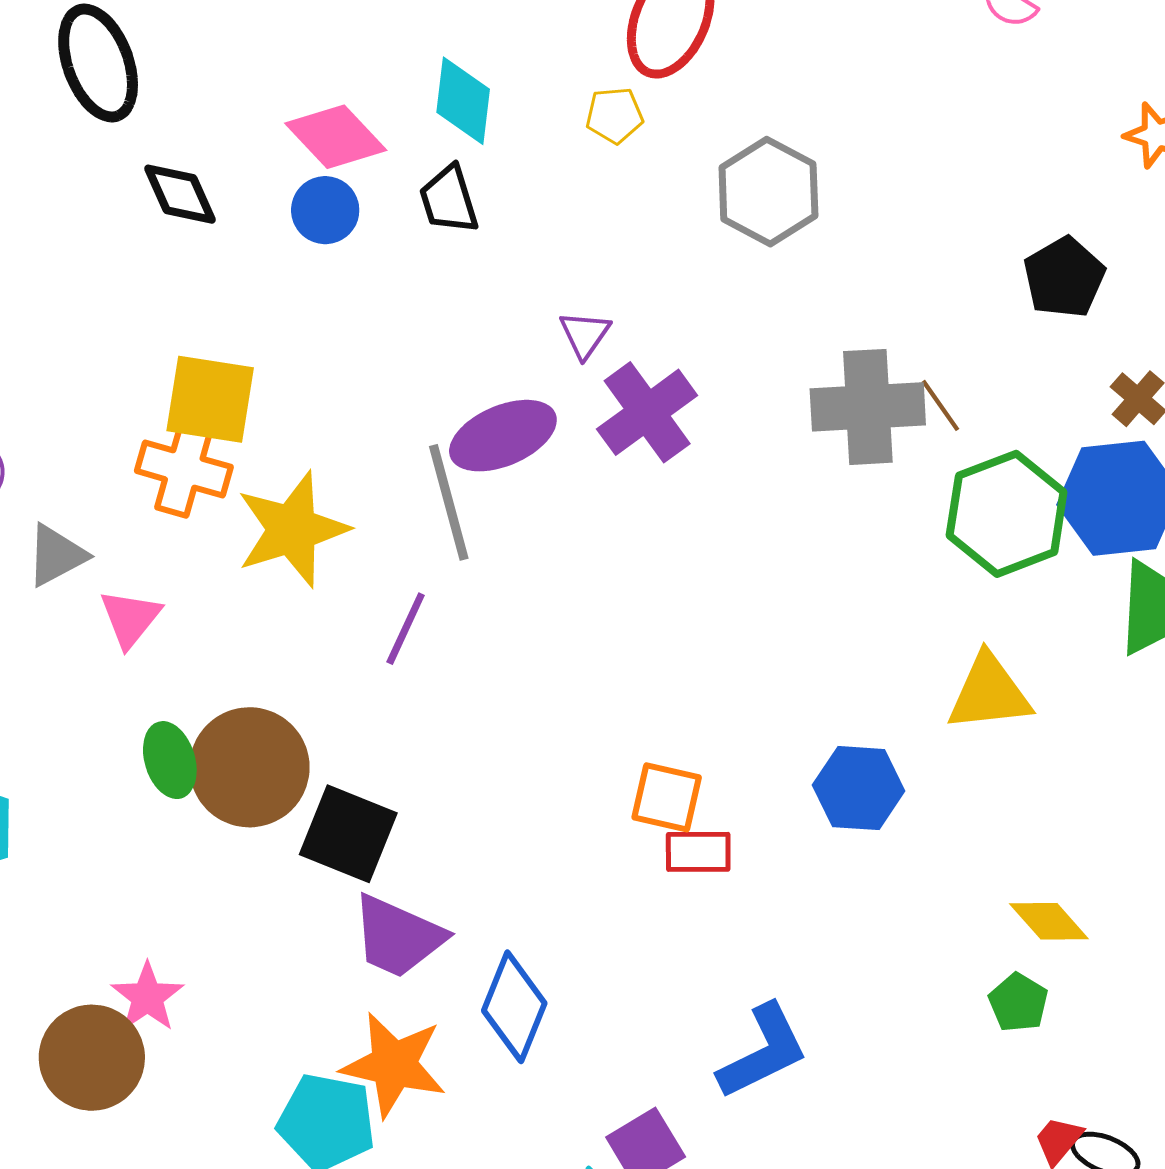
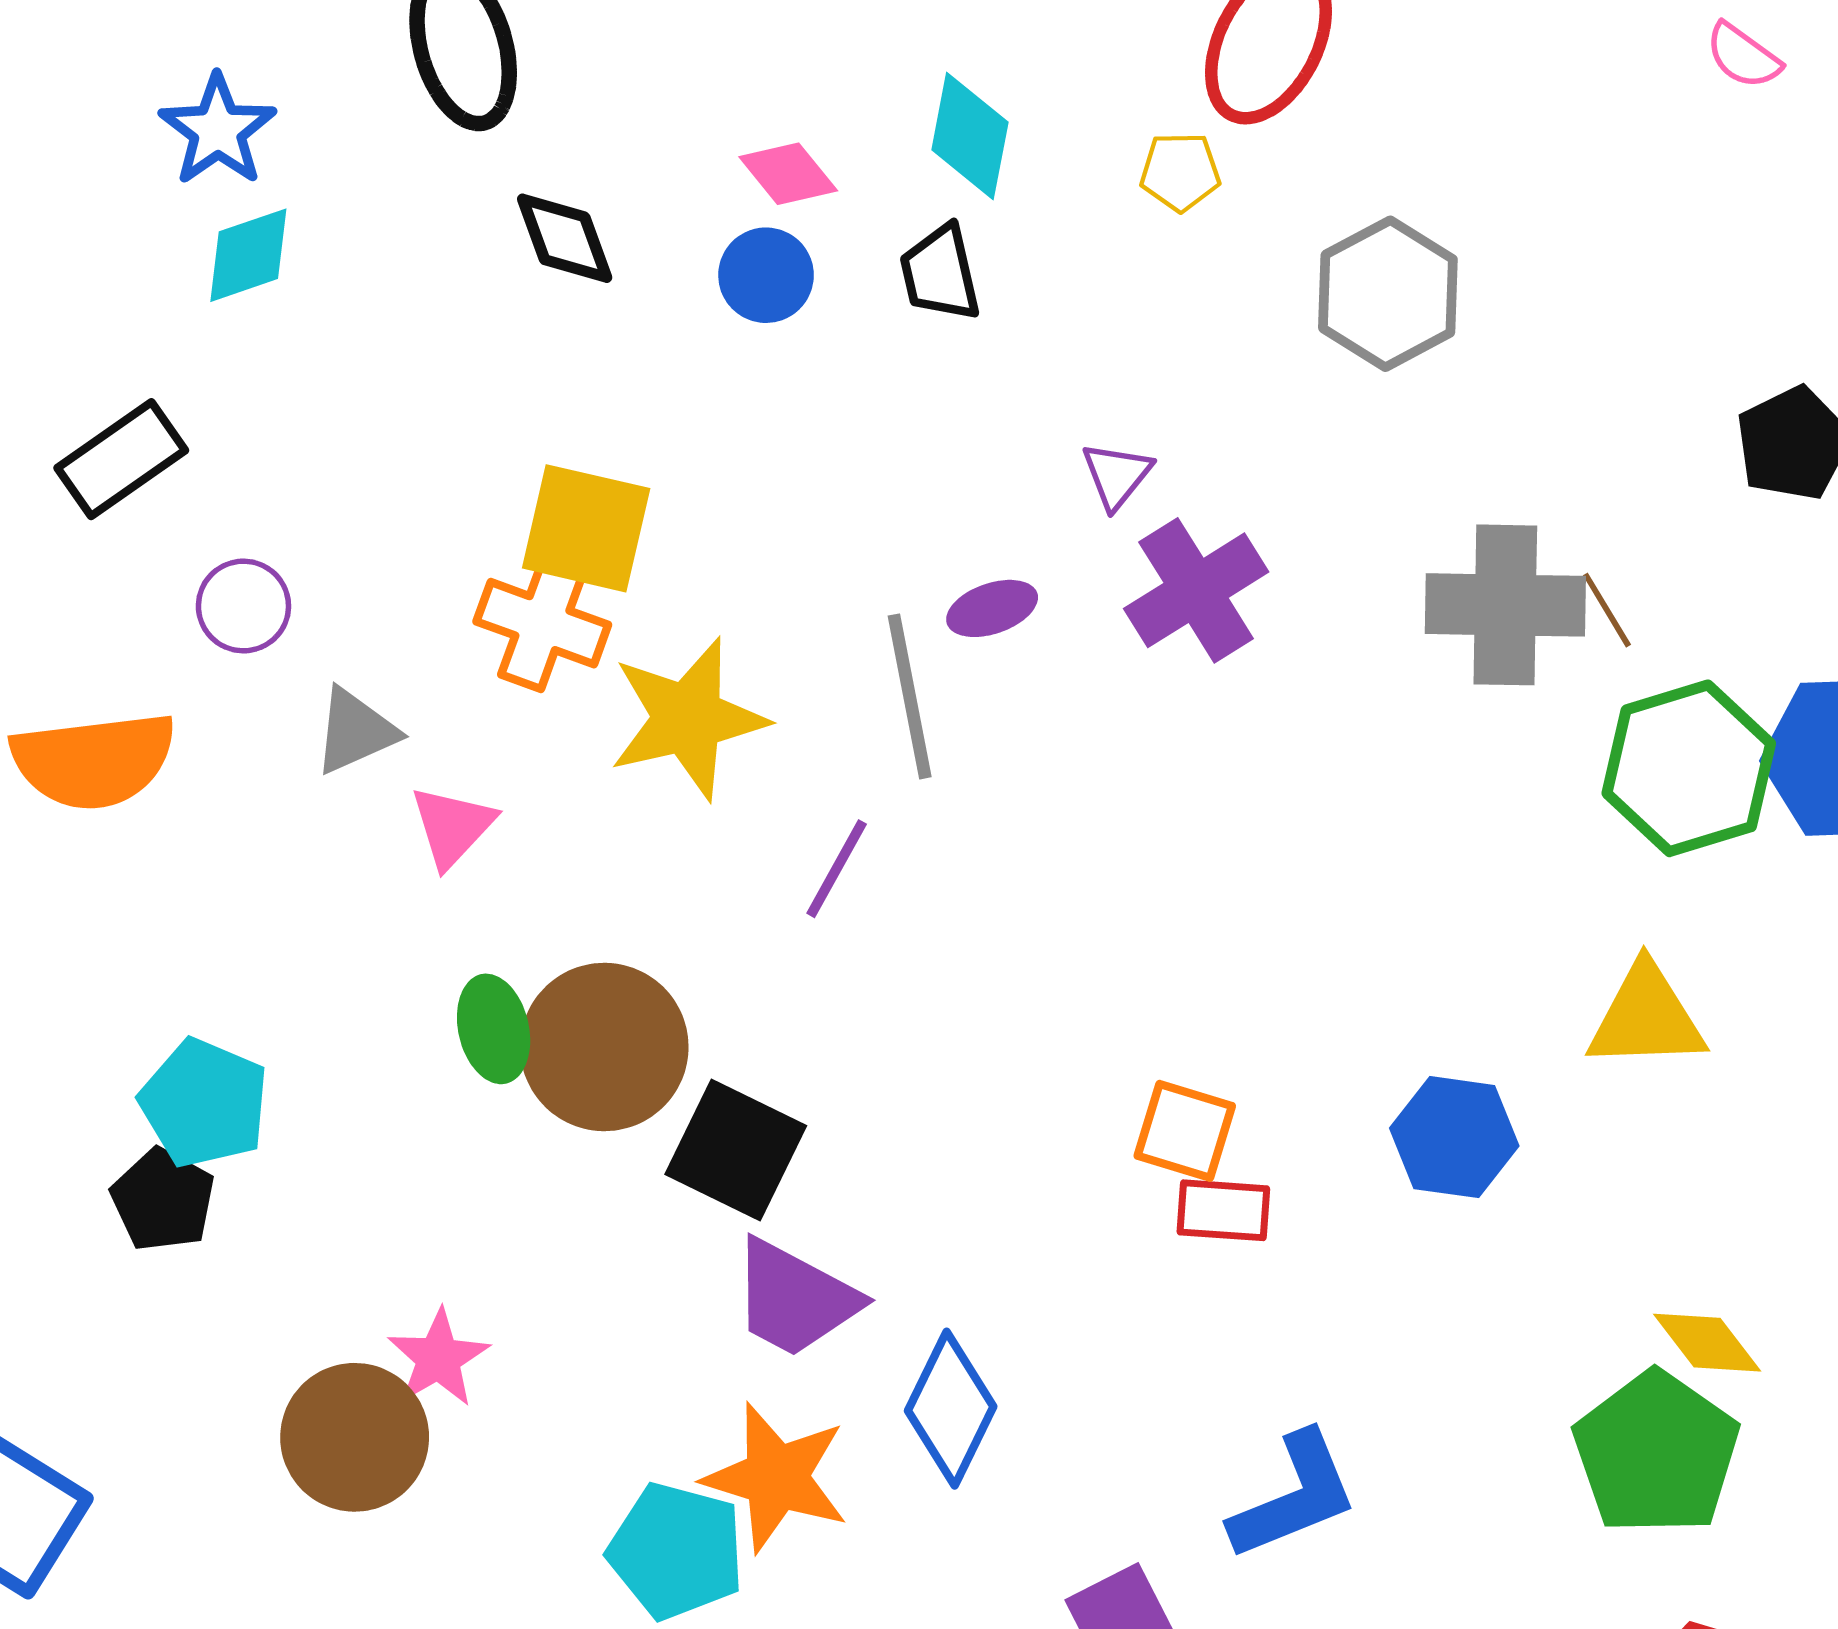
pink diamond: (336, 137) -> (788, 174), size x0.7
purple ellipse: (503, 436) -> (992, 608), size x0.6
green pentagon: (1018, 1003) -> (1656, 1453), size x2.0

